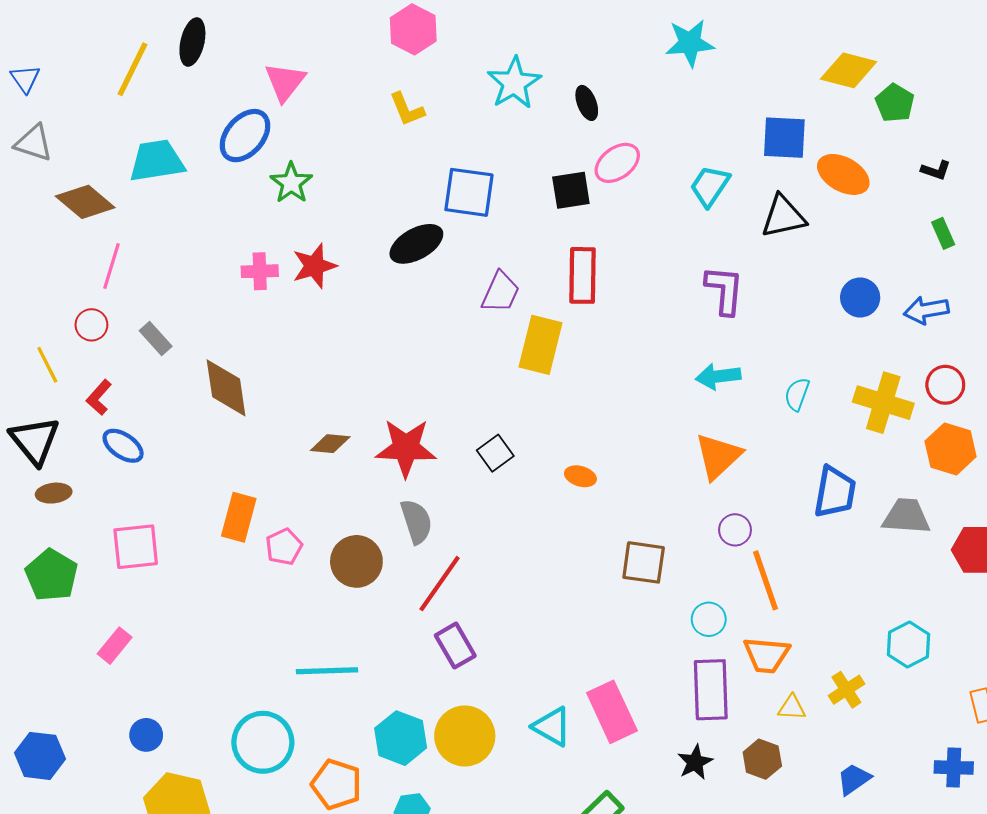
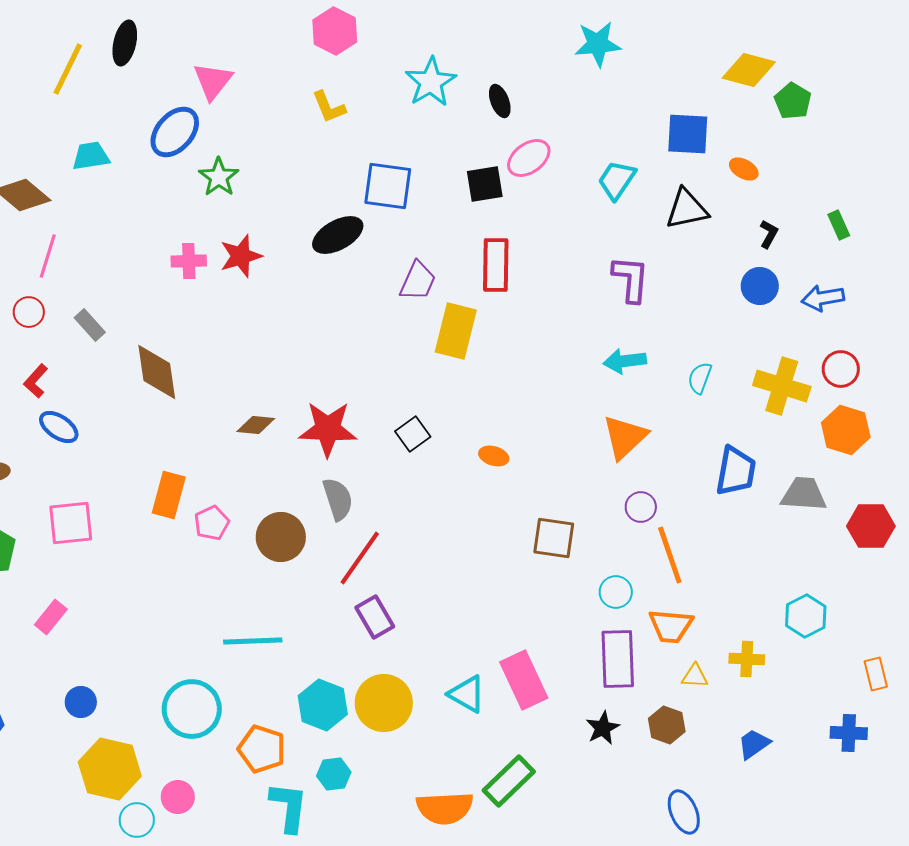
cyan trapezoid: (157, 161) -> (91, 156), size x0.7
black L-shape: (936, 170) -> (769, 234), moved, turned -80
orange ellipse: (843, 174) -> (744, 169), size x0.6
yellow cross: (846, 690) -> (747, 659), turned 36

